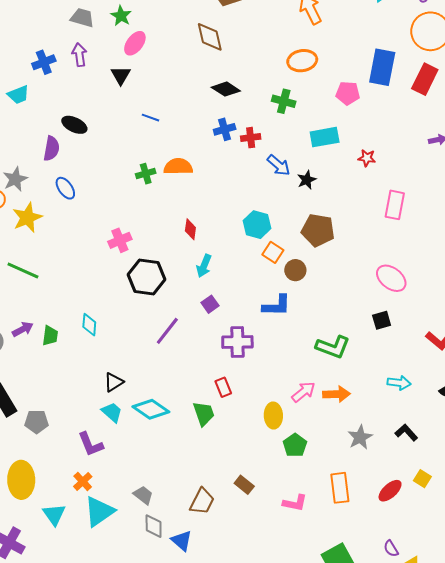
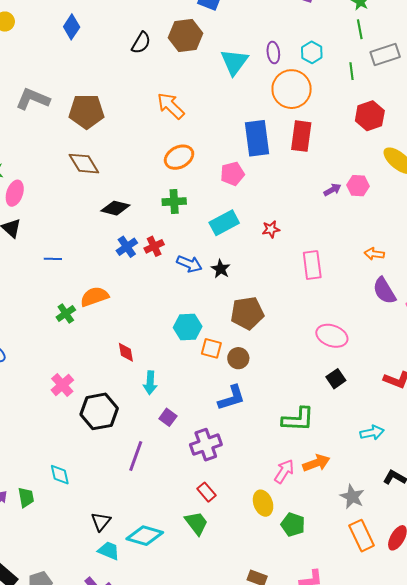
orange rectangle: (340, 488) -> (362, 536), moved

